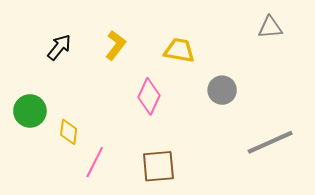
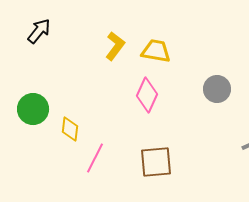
black arrow: (59, 47) -> (39, 31), moved
yellow trapezoid: (179, 50) -> (156, 51), moved

